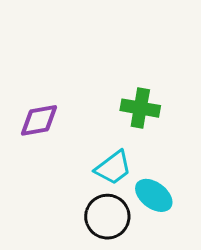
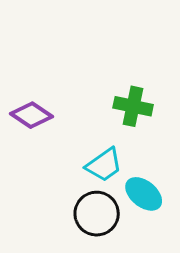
purple diamond: (39, 120) -> (31, 115), turned 42

